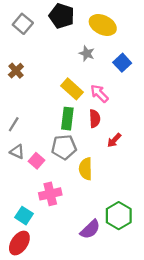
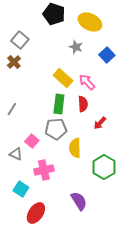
gray square: (23, 24) -> (20, 40), moved
gray triangle: (17, 152) -> (16, 154), moved
green hexagon: (119, 216) -> (104, 167), moved
purple semicircle: (90, 229) -> (79, 201), turned -78
red ellipse: (19, 243) -> (36, 213), moved

